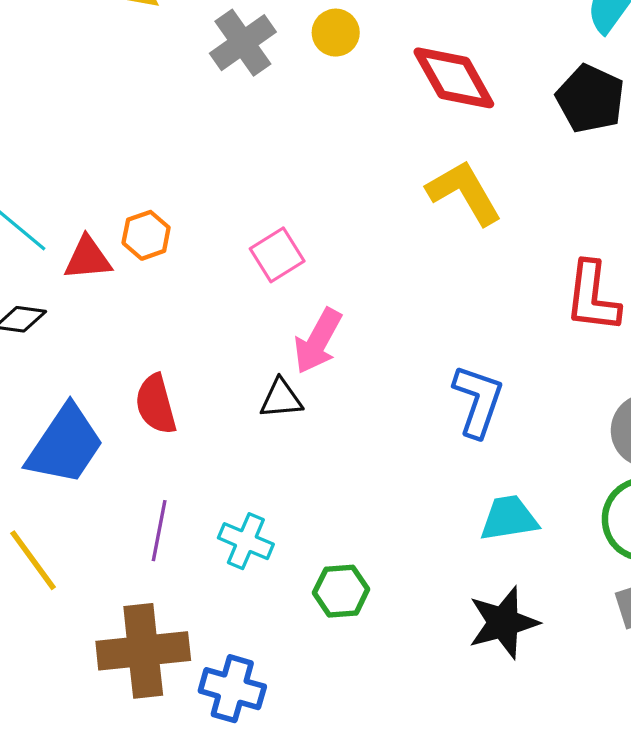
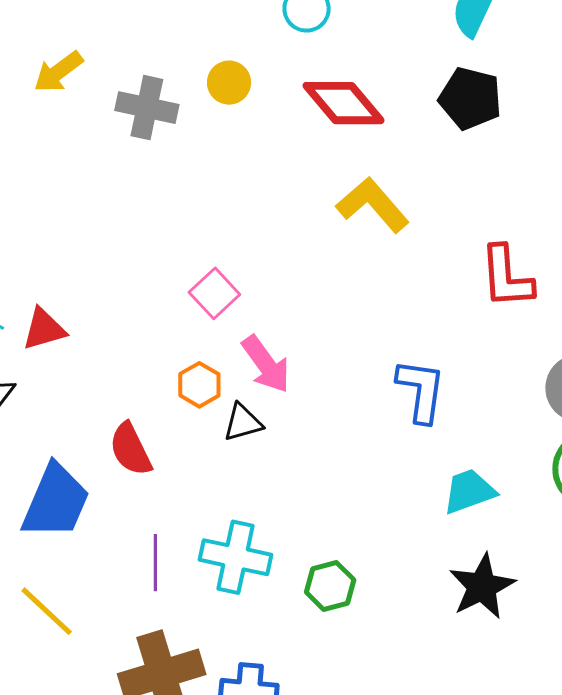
gray cross: (243, 43) -> (147, 108), turned -32
orange hexagon: (146, 235) -> (199, 385), moved
pink arrow: (318, 341) -> (266, 364), turned -54
cyan cross: (246, 541) -> (236, 557), size x1.4

